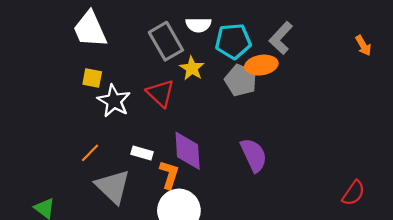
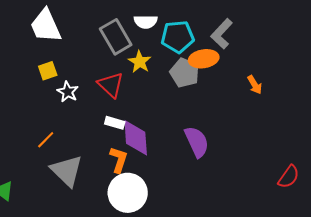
orange arrow: (363, 46) -> (255, 85), moved
yellow square: (92, 78) -> (48, 71), turned -30
white star: (114, 101) -> (68, 92), size x0.7
white rectangle: (142, 153) -> (115, 123), moved

